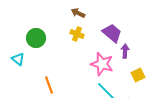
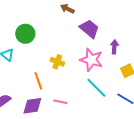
purple trapezoid: (112, 33) -> (89, 29), moved
yellow cross: (77, 34) -> (57, 62), moved

